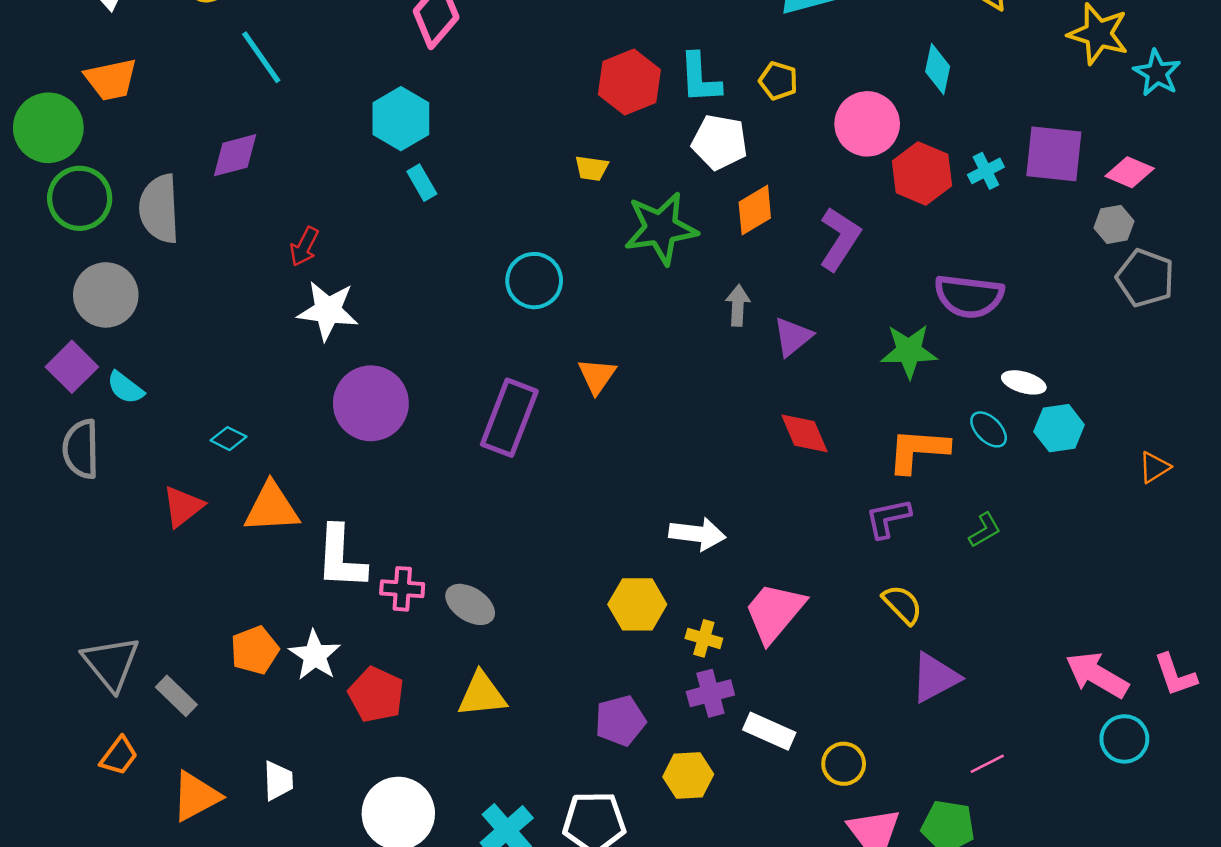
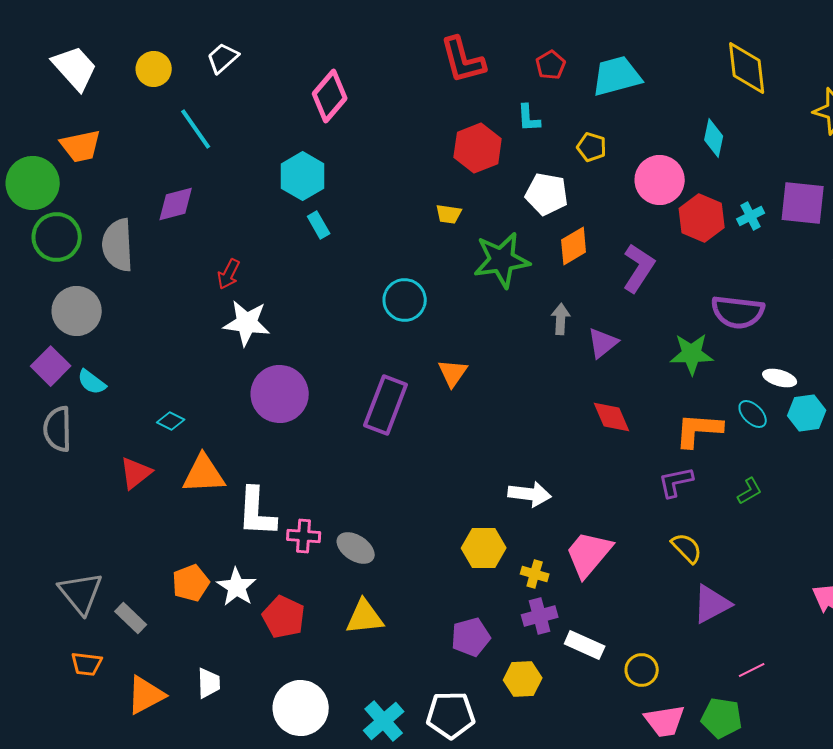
cyan L-shape: (700, 78) -> (529, 118), moved, size x0.7
orange trapezoid: (119, 756) -> (87, 664), turned 60

